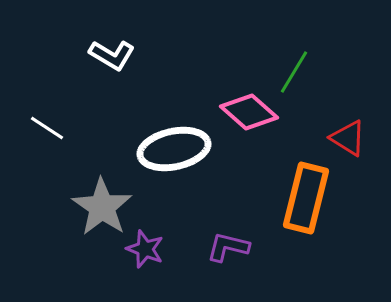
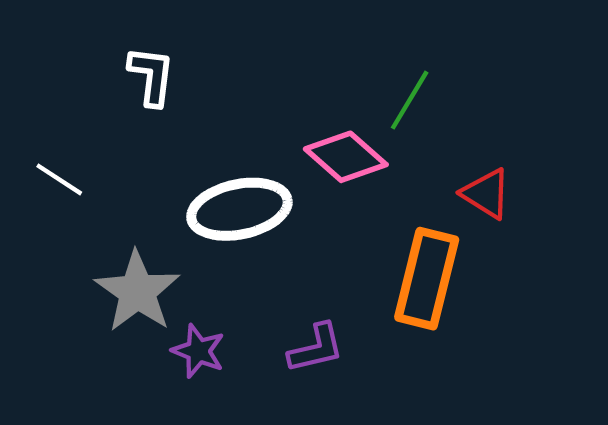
white L-shape: (112, 55) -> (152, 76), turned -114
purple L-shape: (228, 247) -> (316, 348), turned 153

